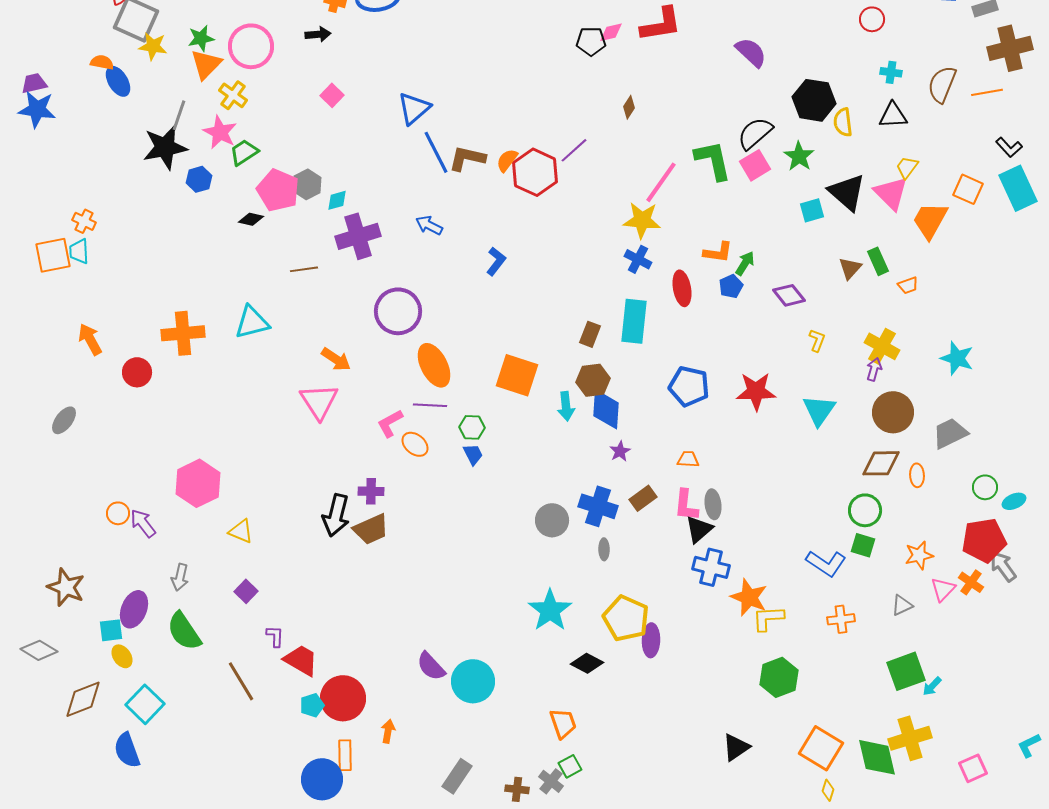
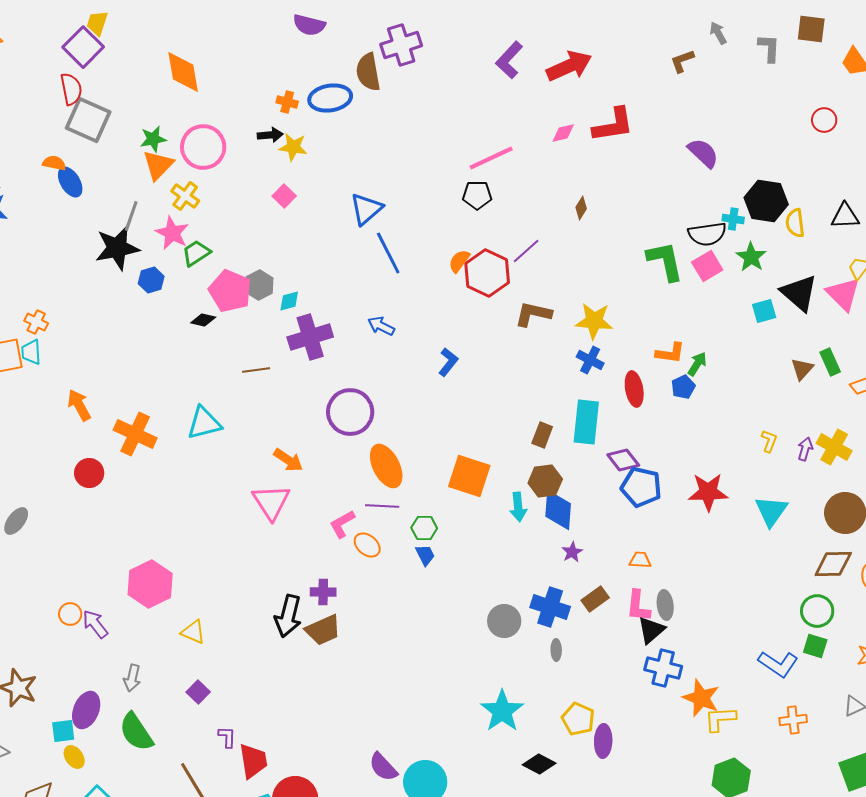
black pentagon: (591, 41) -> (477, 195), moved
yellow star: (153, 46) -> (293, 147), moved
cyan cross: (891, 72) -> (733, 219), moved
black semicircle: (755, 133) -> (707, 234), turned -147
brown L-shape: (467, 158) -> (533, 314), moved
pink line: (661, 182) -> (491, 158), moved, turned 30
purple diamond: (789, 295) -> (623, 460), moved
orange cross: (183, 333) -> (135, 434), turned 30
orange arrow: (90, 339) -> (79, 405), moved
purple arrow: (874, 369) -> (805, 449), moved
yellow pentagon: (626, 618) -> (578, 719), size x0.7
red trapezoid: (301, 660) -> (253, 761), turned 51

